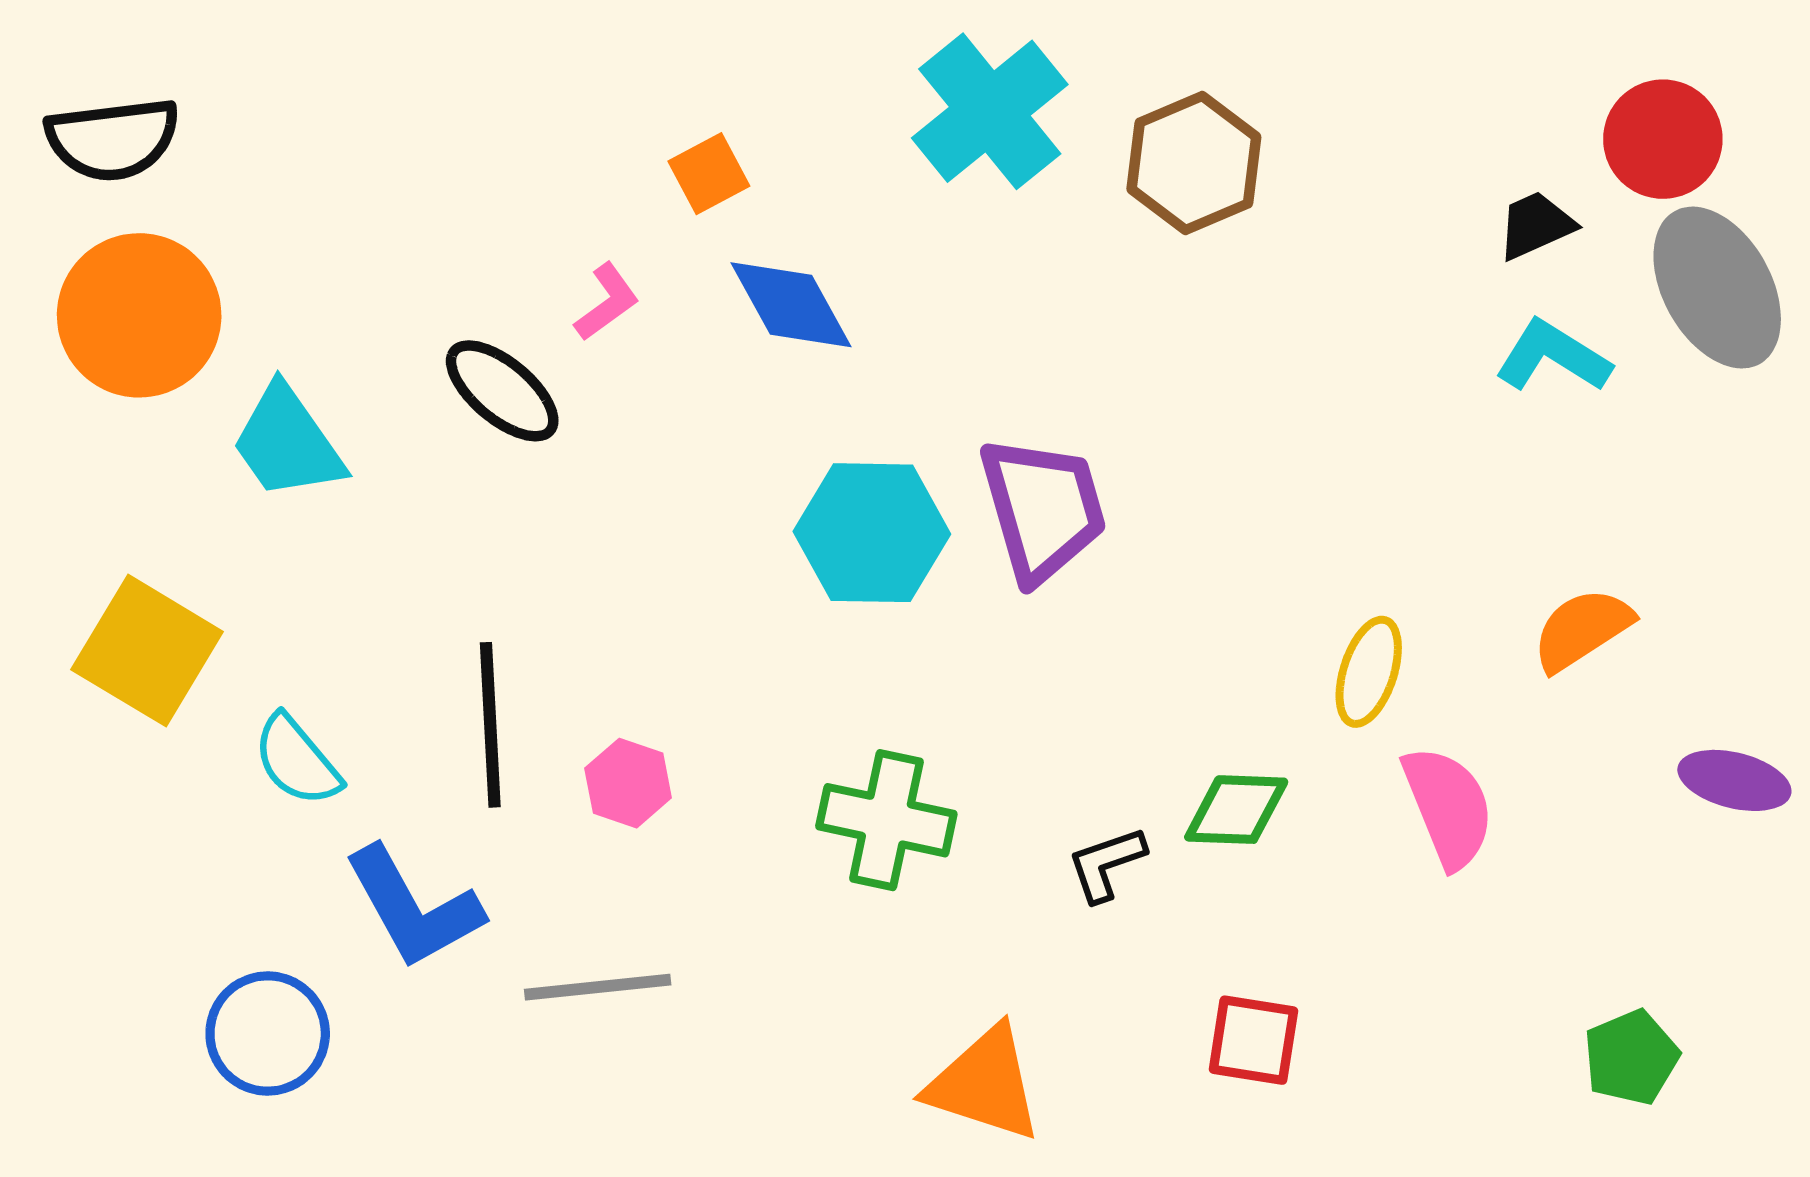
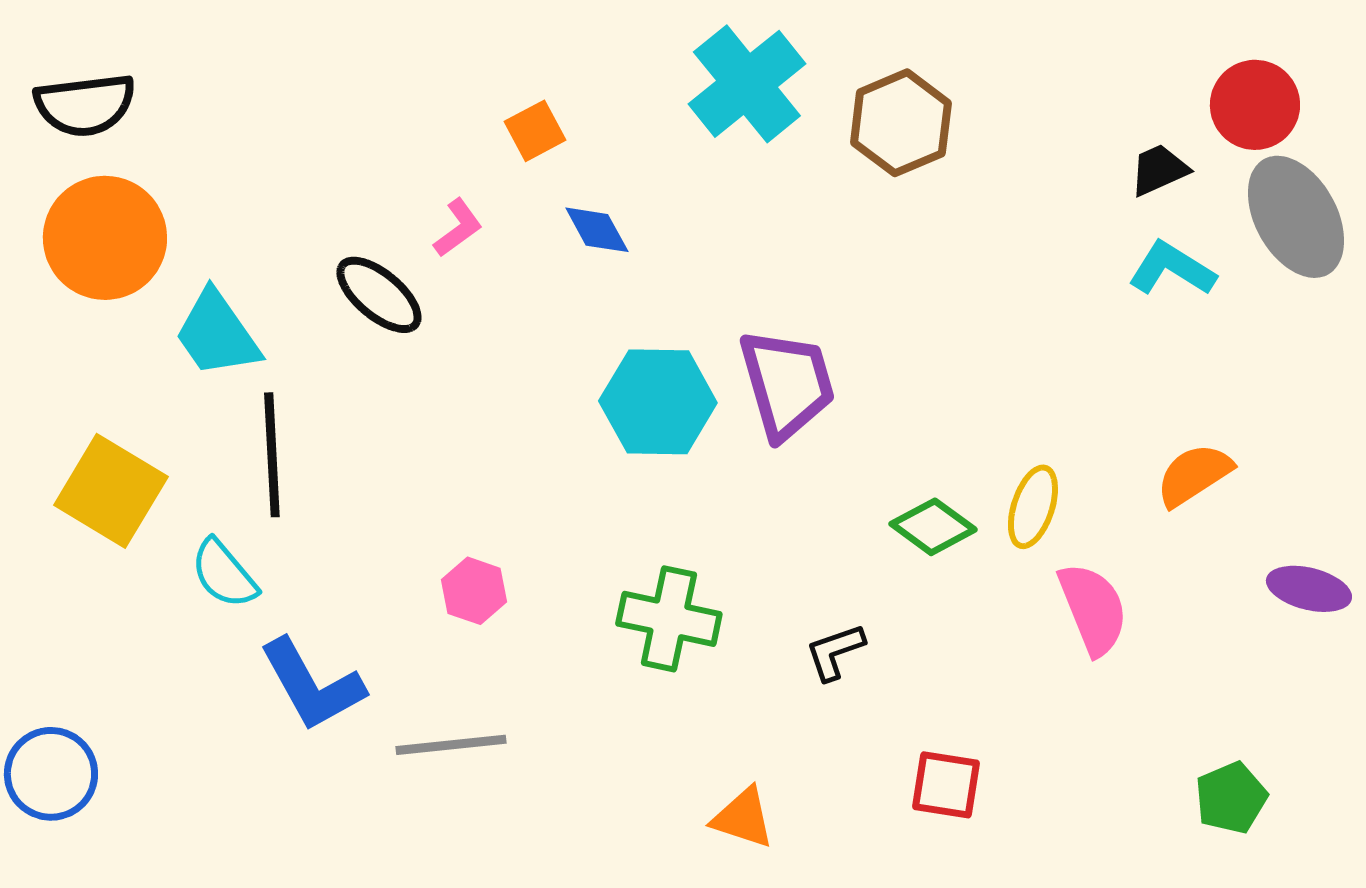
blue diamond: (791, 305) -> (597, 230), size x0.7
black line: (490, 725) -> (272, 455), moved
green diamond: (1236, 810) -> (933, 527), moved, turned 34
blue circle: (268, 1034) -> (51, 774), moved
orange triangle: (984, 1084) -> (743, 818), size x0.7

